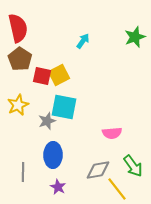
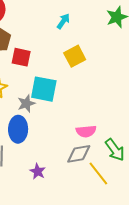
yellow square: (59, 75) -> (75, 56), moved
pink semicircle: (112, 133) -> (86, 131), moved
blue ellipse: (53, 155) -> (18, 129), moved

